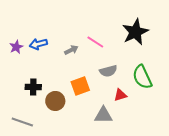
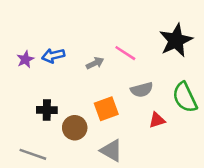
gray triangle: (103, 115) -> (111, 151), moved, turned 30

